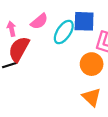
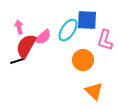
pink semicircle: (39, 21) -> (43, 37), moved
orange circle: (92, 64) -> (83, 60), moved

